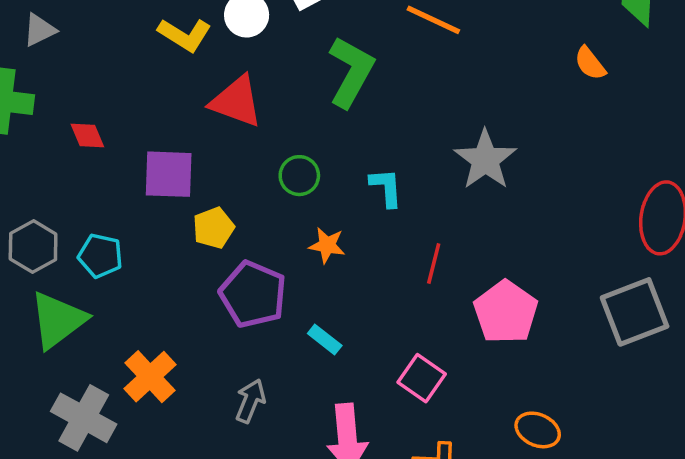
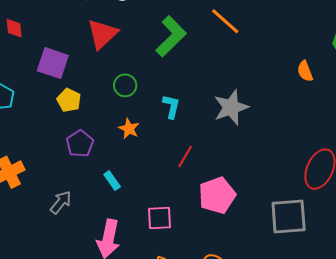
red triangle: (236, 102) -> (102, 34), turned 40
yellow pentagon: (214, 228) -> (69, 100), turned 30
purple pentagon: (253, 294) -> (80, 144), size x0.7
pink square: (422, 378) -> (160, 218), turned 36

